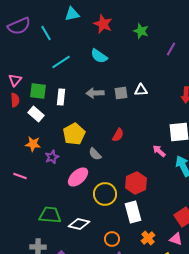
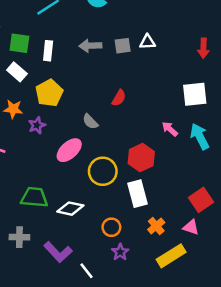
yellow pentagon: (74, 134) -> (49, 93), moved
pink arrow: (159, 151) -> (170, 129), moved

